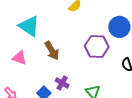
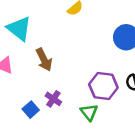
purple hexagon: (97, 47) -> (103, 86), moved

